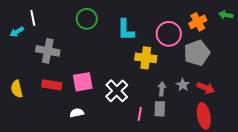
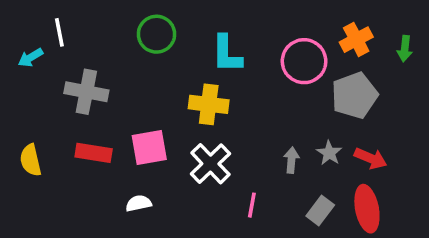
green arrow: (226, 15) -> (405, 49), moved, turned -96
yellow cross: (146, 58) -> (209, 104), moved
gray rectangle: (160, 109) -> (320, 210), moved, turned 35

